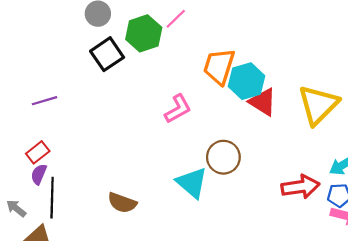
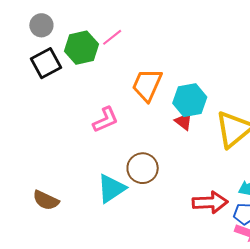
cyan hexagon: (246, 81) -> (190, 100), moved
red triangle: (263, 102) -> (184, 121), size x0.7
cyan triangle: (192, 183) -> (111, 188), turned 40

